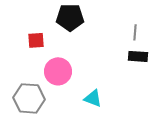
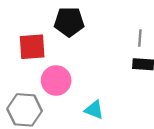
red square: (36, 40) -> (32, 47), size x1.5

